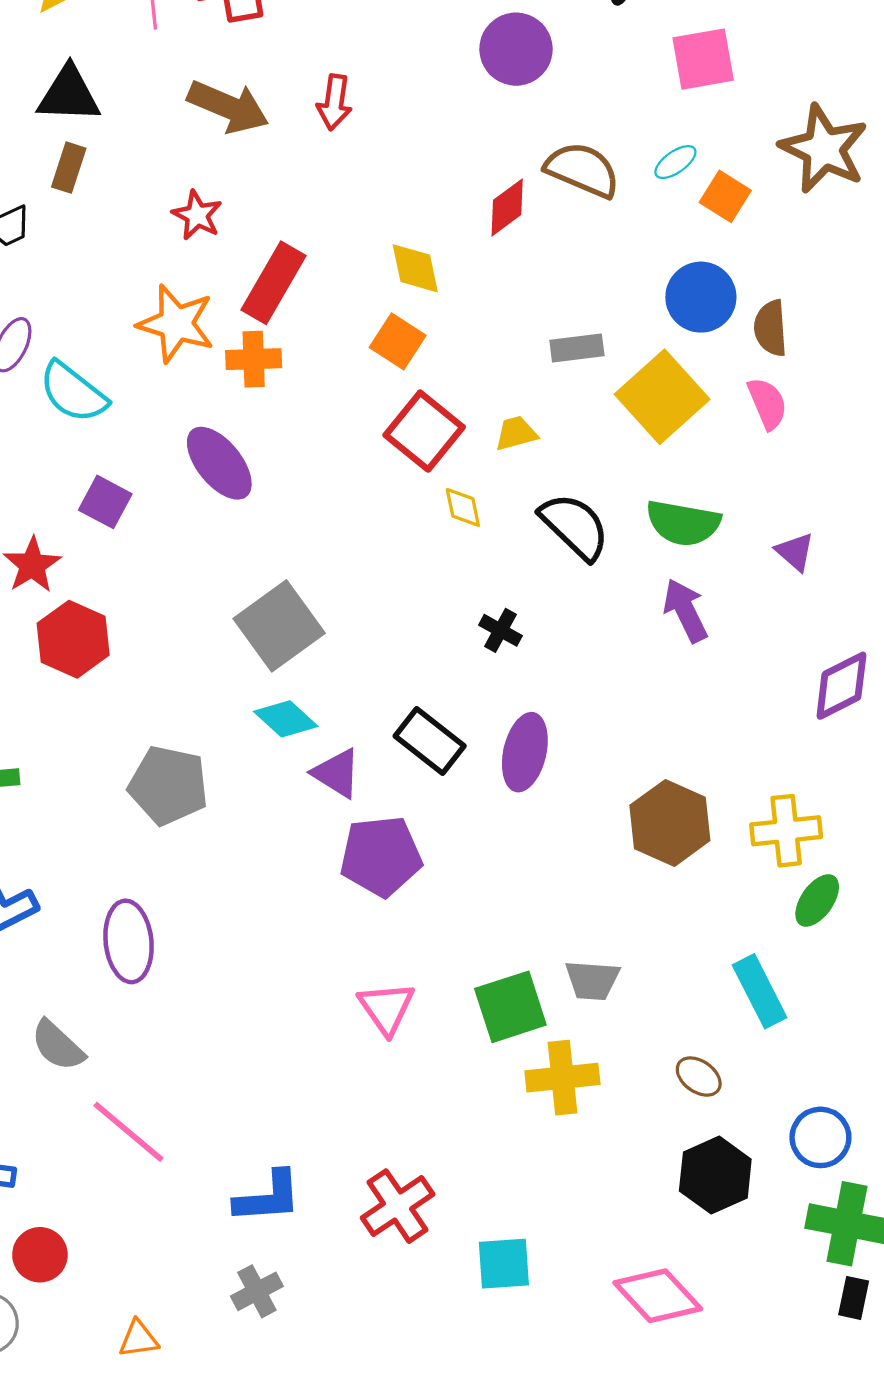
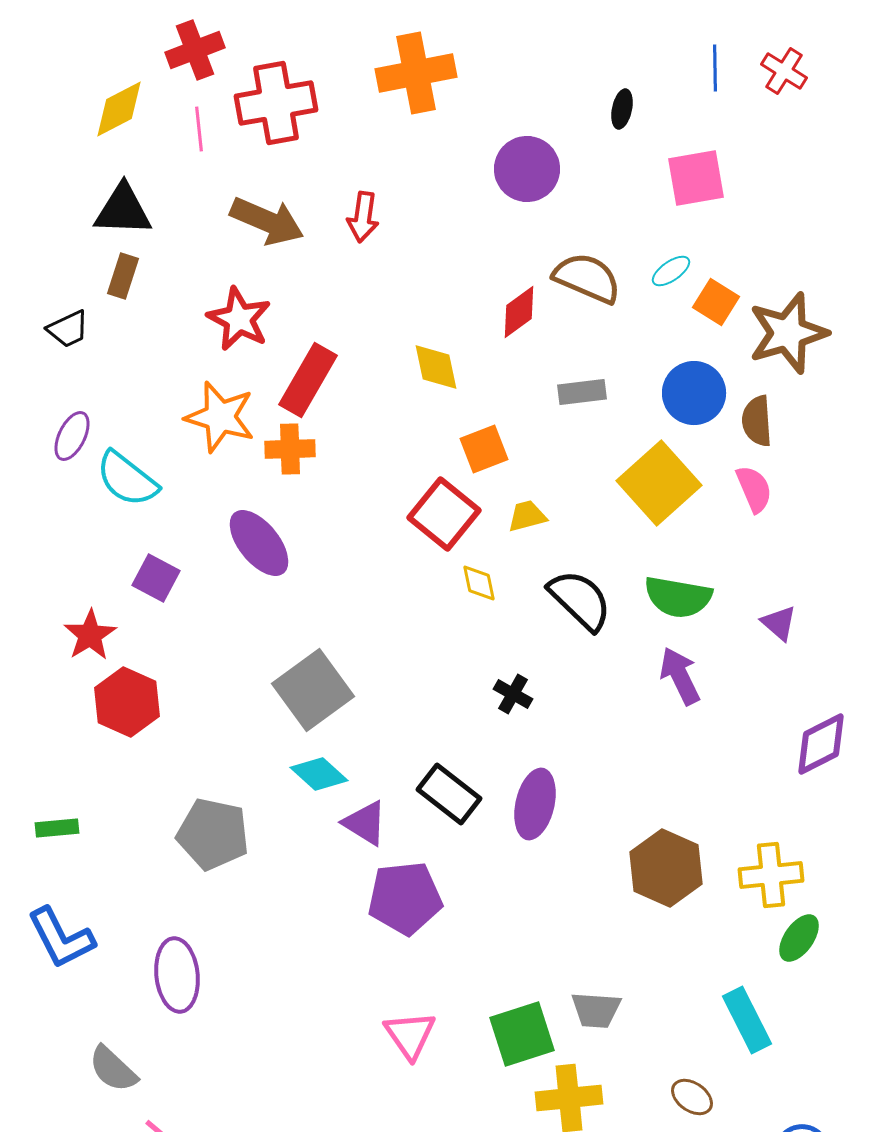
brown star: (824, 149) -> (788, 333), moved, turned 30
red star: (197, 215) -> (239, 319), size x1.4
orange square: (398, 341) -> (484, 449), moved, turned 36
gray rectangle: (577, 348) -> (582, 392), moved

